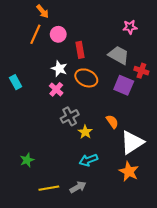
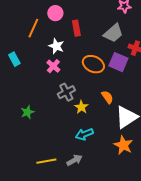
orange line: (35, 34) -> (33, 28), moved
gray trapezoid: (118, 55) -> (113, 33), turned 110
orange ellipse: (86, 78) -> (93, 64), moved
green star: (27, 160) -> (27, 112), moved

